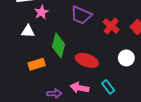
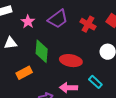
pink star: (41, 12) -> (28, 22), moved
purple trapezoid: (81, 15) -> (58, 19), turned -50

